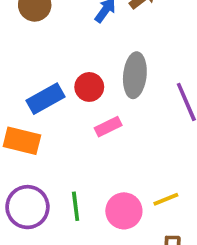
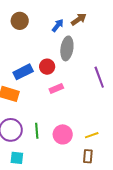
gray ellipse: (135, 75) -> (67, 48), moved
yellow line: (166, 199) -> (92, 135), moved

